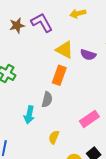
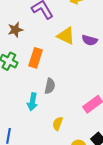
brown star: (17, 26) -> (15, 30), moved
orange rectangle: (59, 75) -> (36, 58), moved

